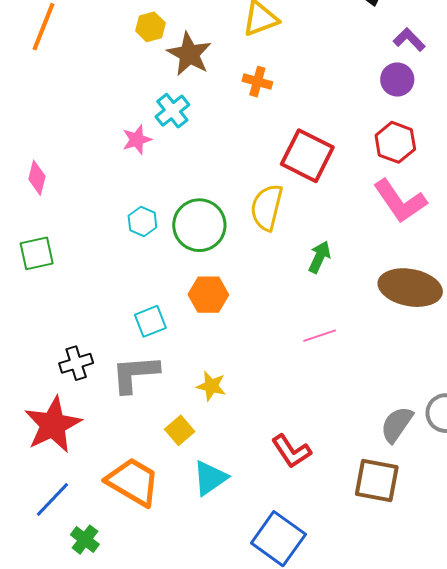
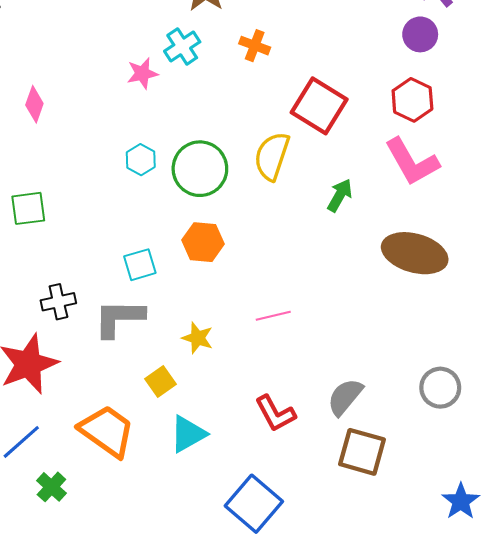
orange cross: (257, 82) -> (255, 46), moved
green square: (37, 253) -> (28, 208), moved
green arrow: (319, 257) -> (340, 195), moved
pink line: (320, 336) -> (273, 316), moved
gray semicircle: (397, 424) -> (345, 397), moved

